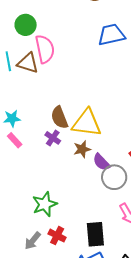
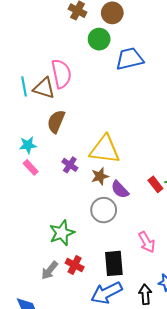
green circle: (26, 25) -> (99, 39), moved
brown semicircle: (59, 118) -> (56, 121), moved, turned 45
gray circle: (114, 177) -> (104, 210), moved

